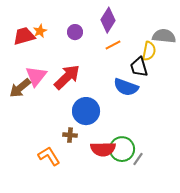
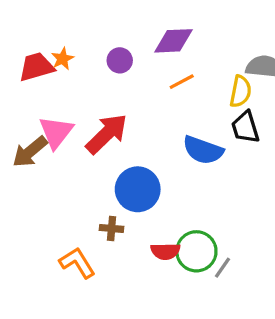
purple diamond: (108, 20) -> (174, 41), turned 55
black trapezoid: (139, 67) -> (245, 127), moved
red semicircle: (103, 149) -> (165, 251), size x0.7

